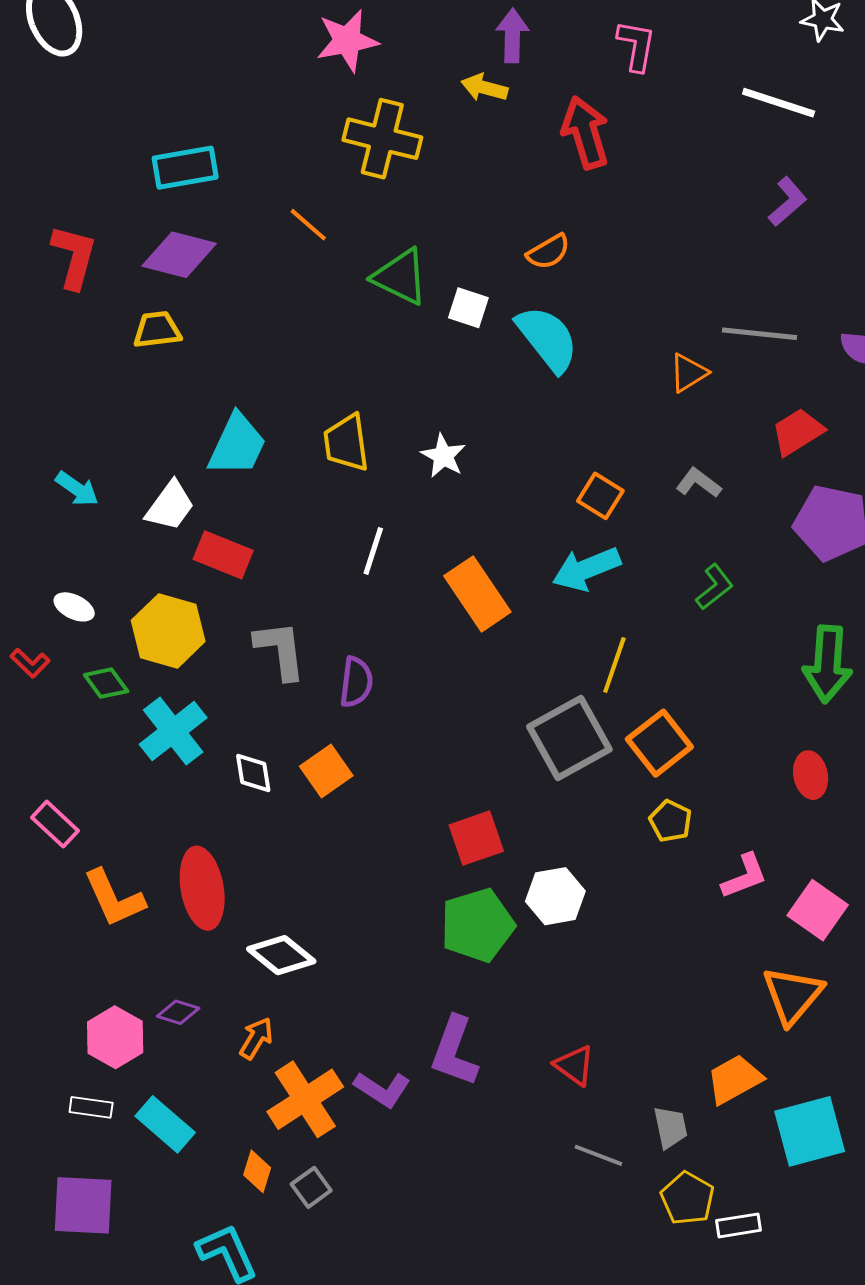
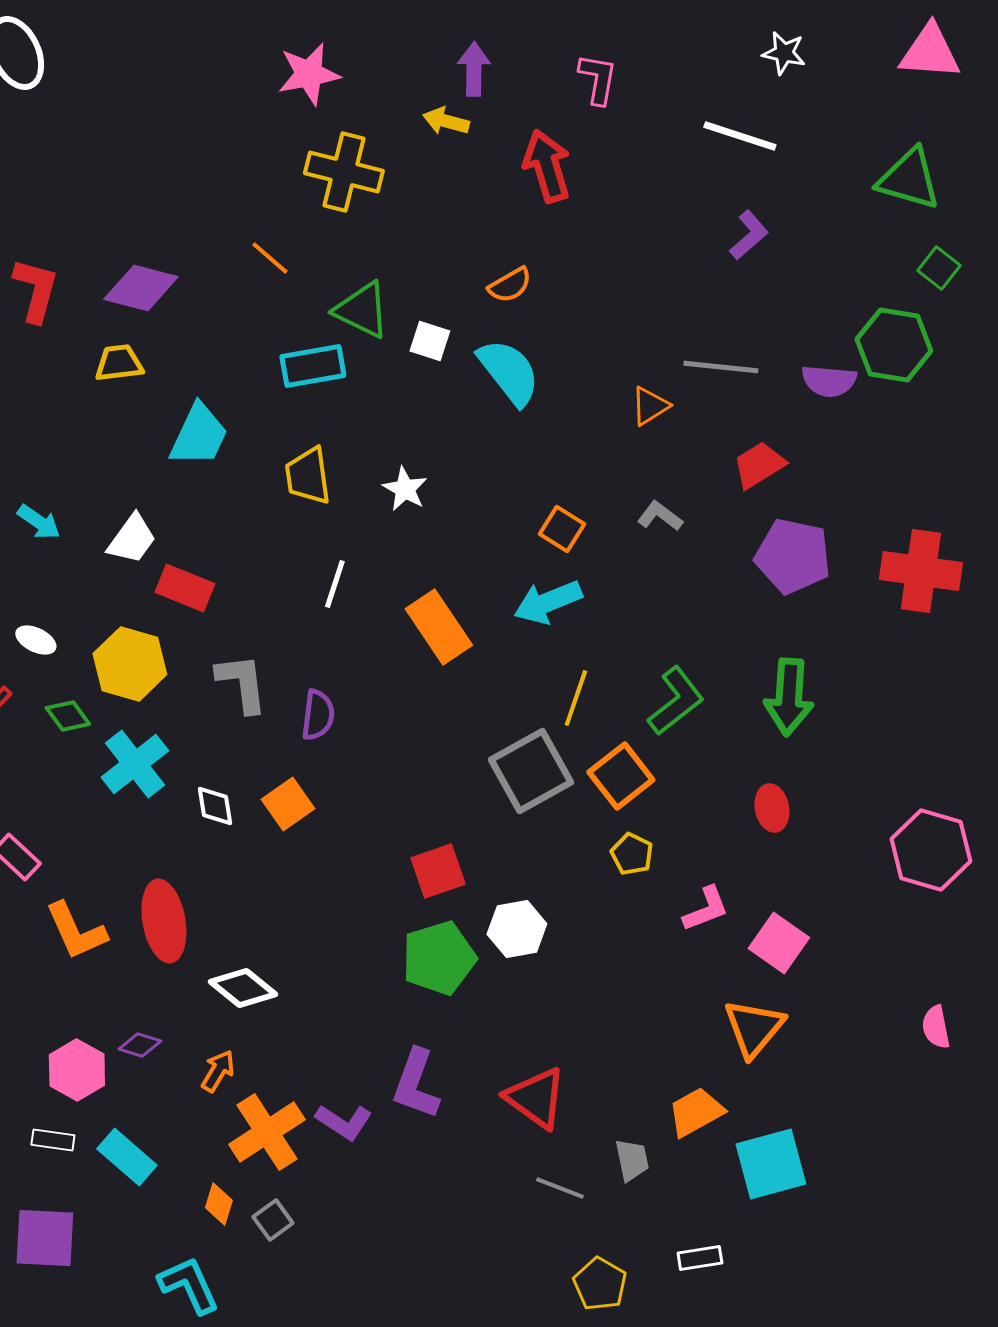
cyan rectangle: (185, 168) -> (313, 366), moved
cyan trapezoid: (237, 445) -> (199, 435), moved
green L-shape: (714, 587) -> (676, 701), moved, size x1.5
red triangle: (574, 1065) -> (536, 1098), size x1.5
yellow pentagon: (687, 1198) -> (600, 1284), moved

